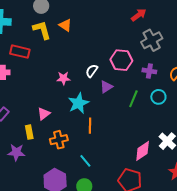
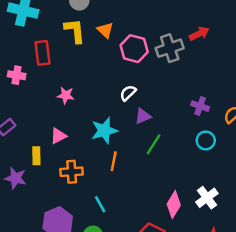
gray cross: (152, 40) -> (170, 48), moved
red rectangle: (20, 52) -> (42, 53), turned 60
pink hexagon: (121, 60) -> (134, 49), moved
pink star: (63, 78) -> (66, 95), moved
green line: (133, 99) -> (154, 144), moved
pink diamond: (143, 151) -> (174, 205), turned -35

